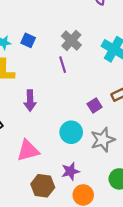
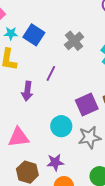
blue square: (28, 40) -> (34, 35), size x1.5
purple line: (63, 65) -> (51, 73), moved, turned 35
purple square: (95, 105) -> (87, 105), size x1.6

